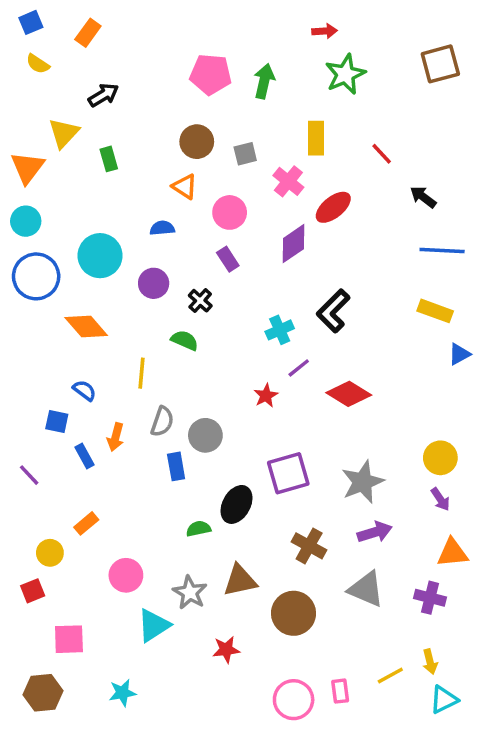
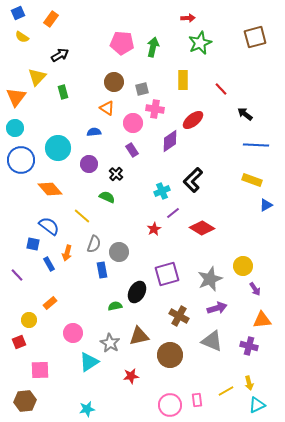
pink cross: (288, 181) -> (155, 109), moved, turned -30
yellow line: (141, 373) -> (82, 216), turned -54
blue semicircle: (84, 390) -> (49, 226), size x1.5
yellow circle: (440, 458) -> (243, 266), moved
cyan star: (122, 693) -> (87, 409), moved

